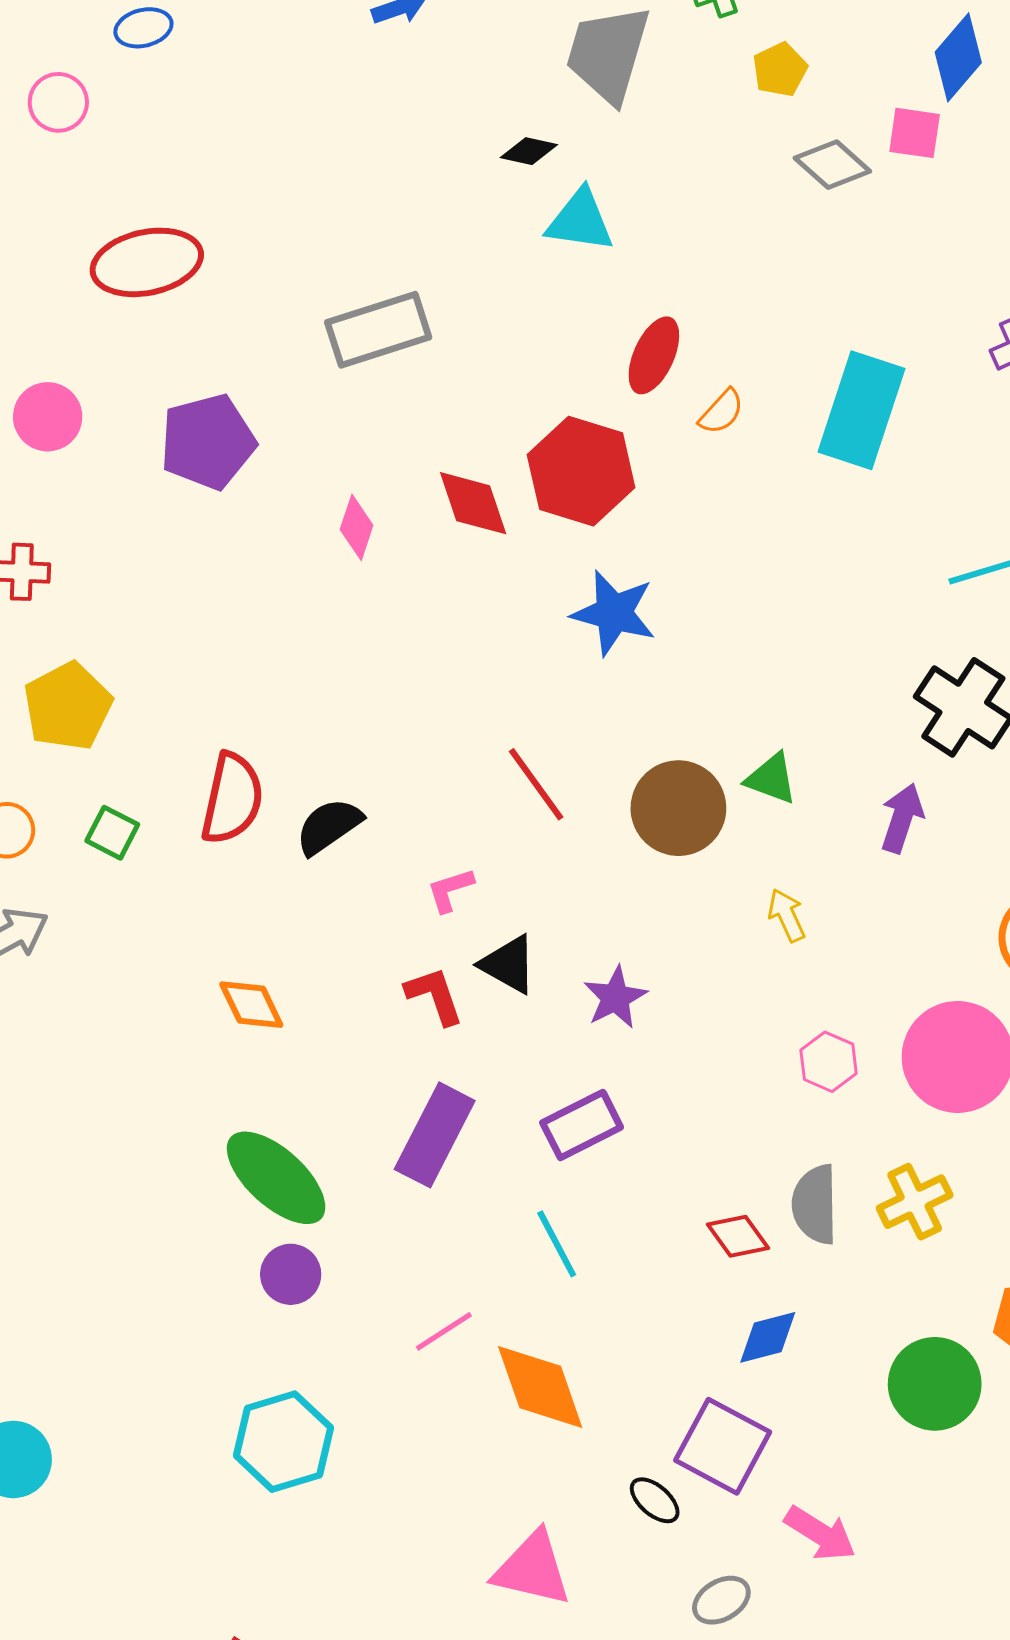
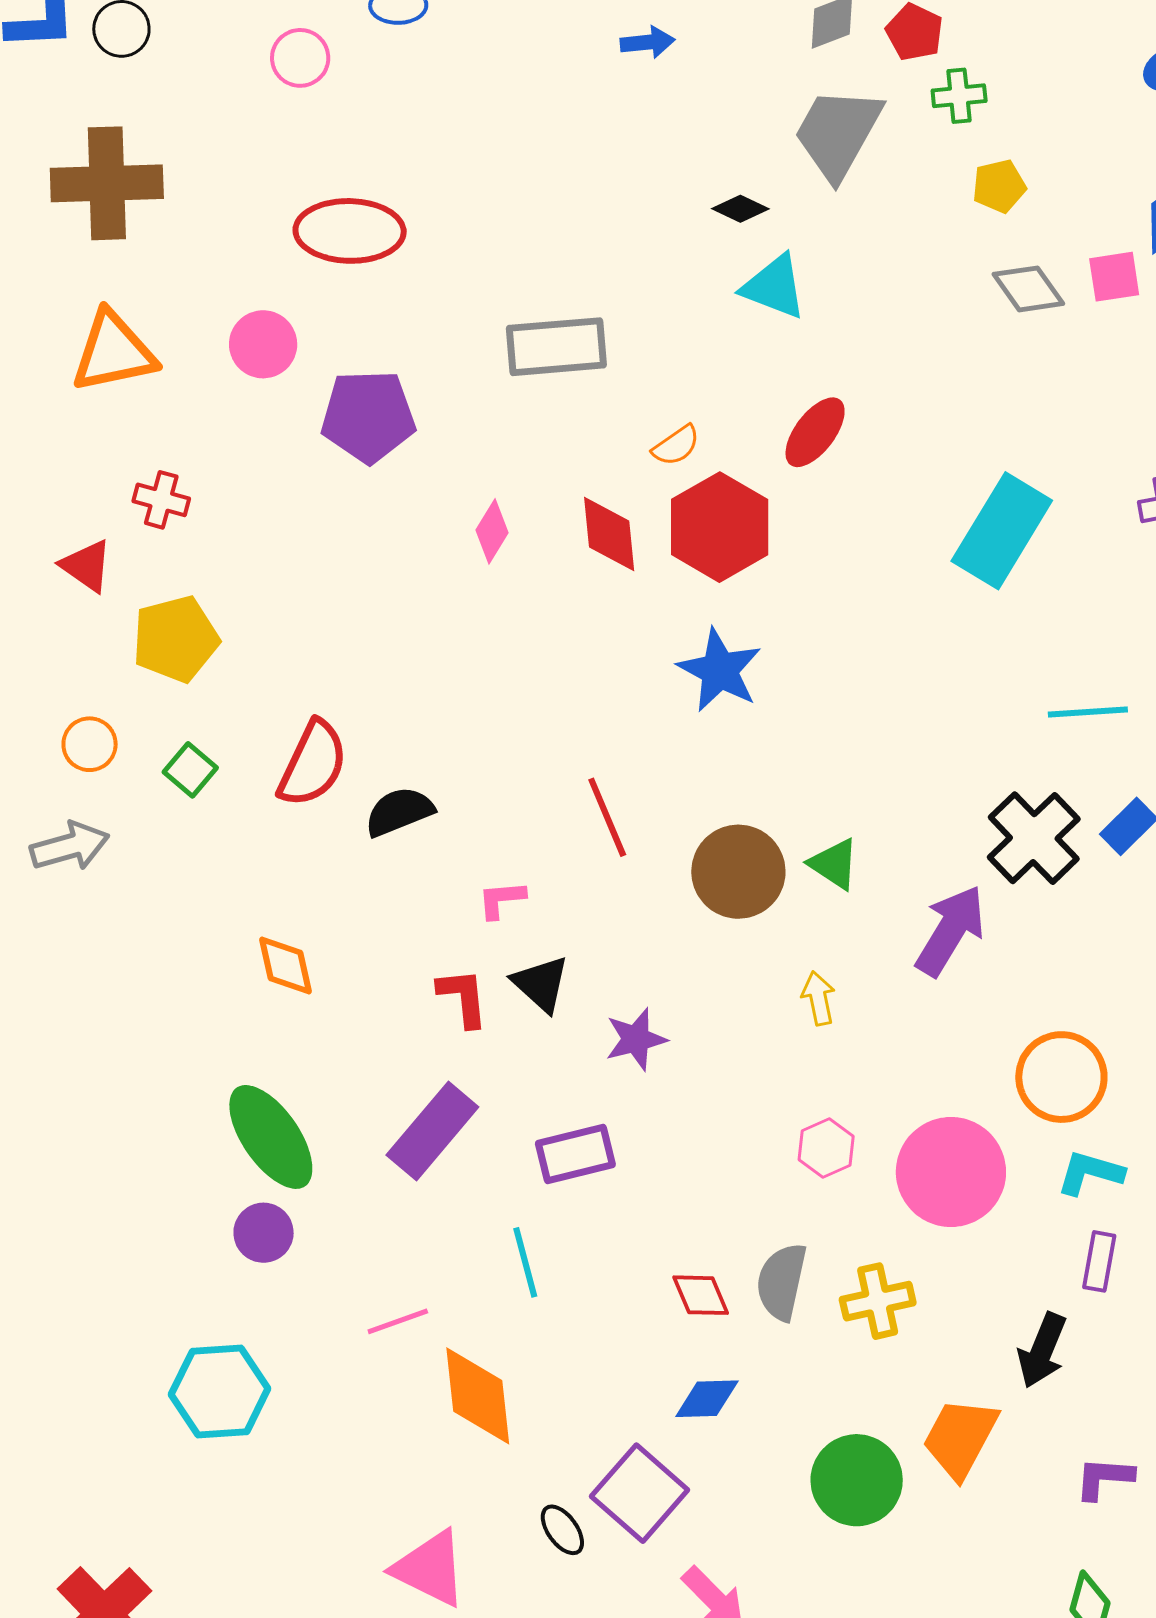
pink square: (915, 133) -> (1114, 277), turned -30
orange semicircle: (721, 412) -> (676, 446), moved
pink circle: (48, 417) -> (263, 344), moved
purple arrow: (902, 818) -> (950, 931), size x1.4

